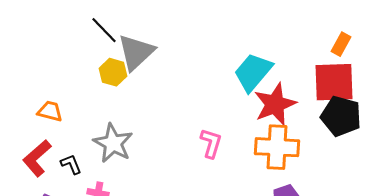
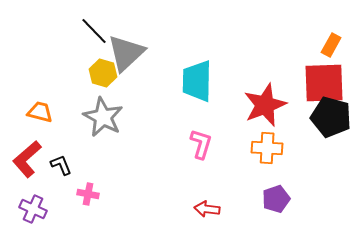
cyan trapezoid: (253, 72) -> (197, 81), moved, turned -39
gray star: (113, 143) -> (103, 117), moved
orange cross: (277, 147) -> (267, 148), size x0.7

